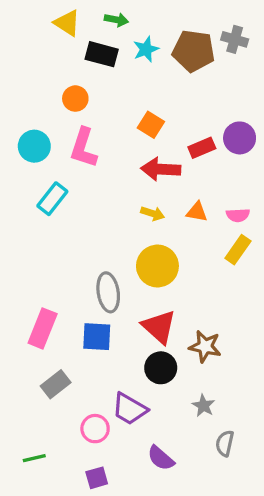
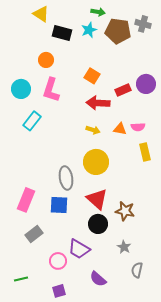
green arrow: (116, 20) -> (98, 12), moved
pink semicircle: (238, 215) -> (138, 127), moved
yellow rectangle: (238, 250) -> (145, 152), turned -48

